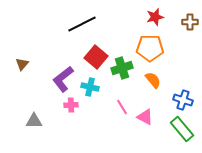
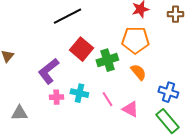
cyan cross: (90, 87) -> (79, 93), moved

